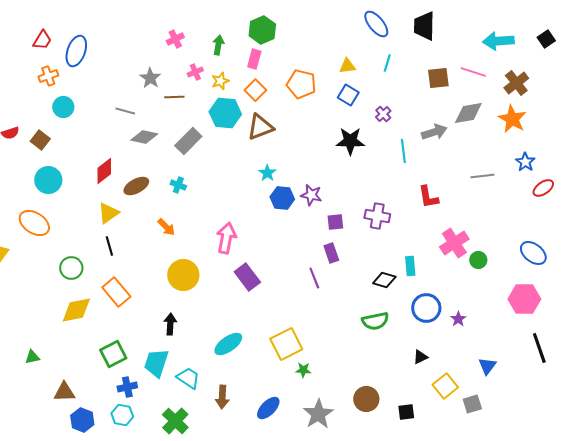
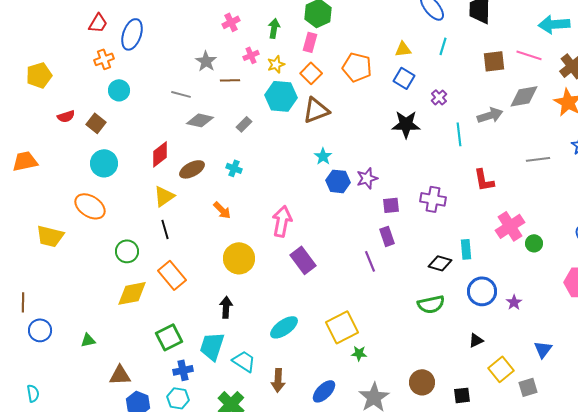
gray rectangle: (188, 141) -> (244, 124), size x0.6
purple star: (311, 195) -> (367, 178), turned -30

